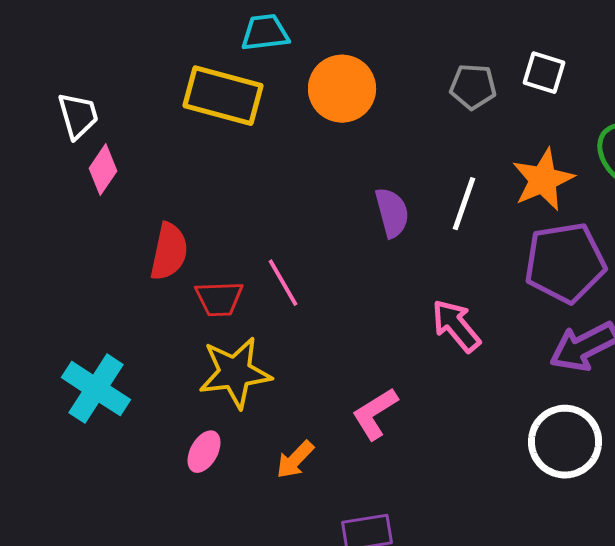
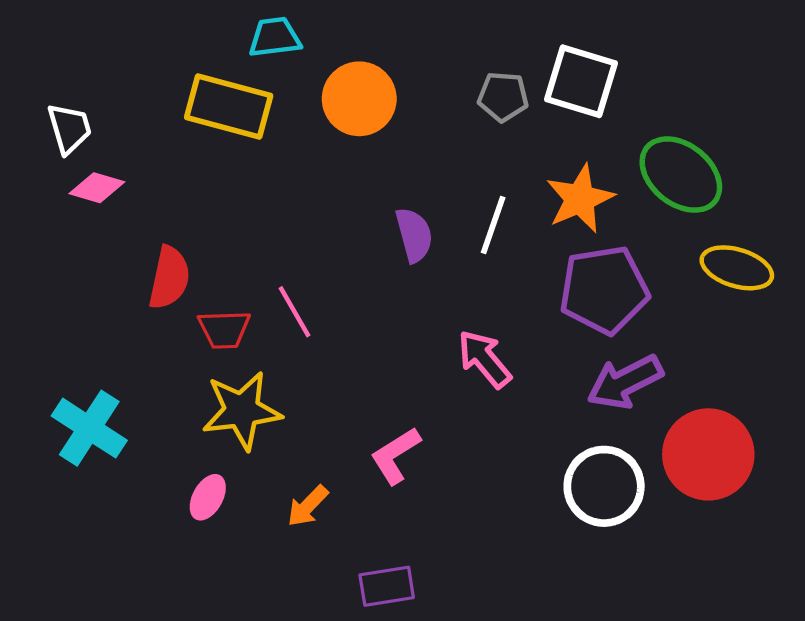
white square: (544, 73) -> (581, 81), size x1.6
pink diamond: (103, 170) -> (97, 188), turned 72

